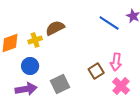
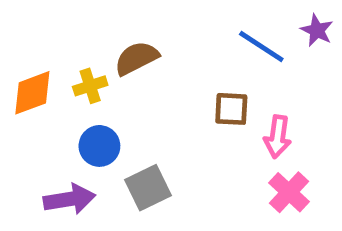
blue circle: (30, 66) -> (99, 146), moved
brown square: (96, 71) -> (231, 109), moved, turned 35

